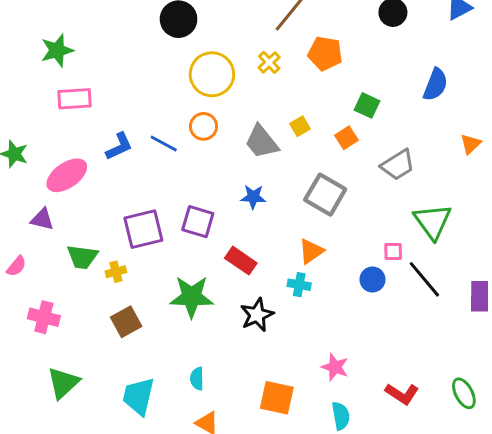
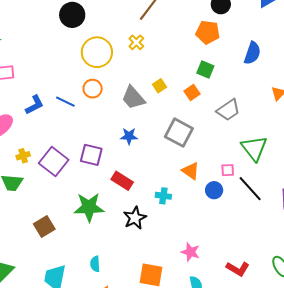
orange pentagon: (325, 53) -> (208, 32), moved
purple square: (143, 229) -> (54, 162), turned -36
orange triangle: (311, 251) -> (191, 171), moved, turned -48
yellow cross: (116, 272) -> (23, 156), moved

